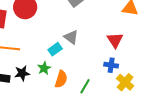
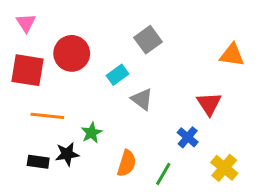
cyan rectangle: (55, 49) -> (117, 75), moved
blue cross: (111, 65) -> (188, 137), moved, turned 32
green star: (44, 68) -> (92, 133), moved

